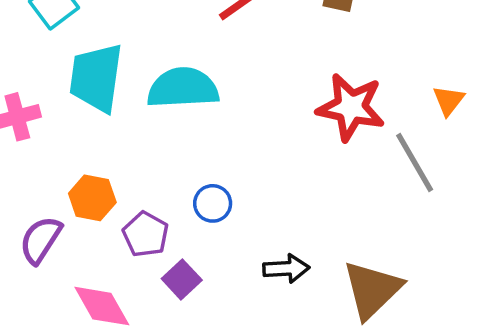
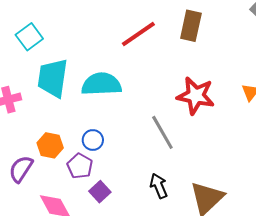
gray line: (415, 162) -> (162, 132), moved
blue circle: (213, 203) -> (93, 140), moved
black arrow: (286, 268) -> (159, 186), turned -110

